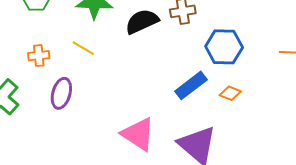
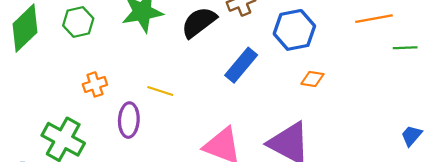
yellow line: (83, 48) -> (160, 91), moved
blue rectangle: (191, 85) -> (241, 65), moved

